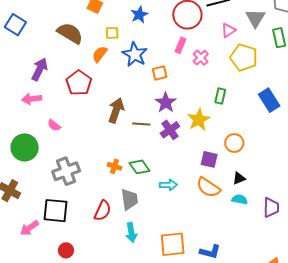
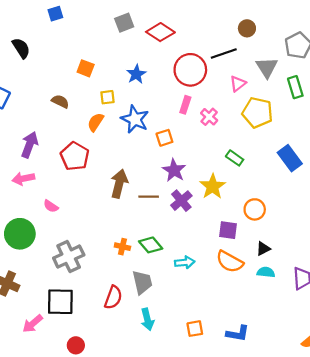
brown semicircle: (70, 33) -> (60, 101), size x0.6
green rectangle: (220, 96) -> (235, 158), turned -63
orange square: (173, 244) -> (195, 329), size x0.6

